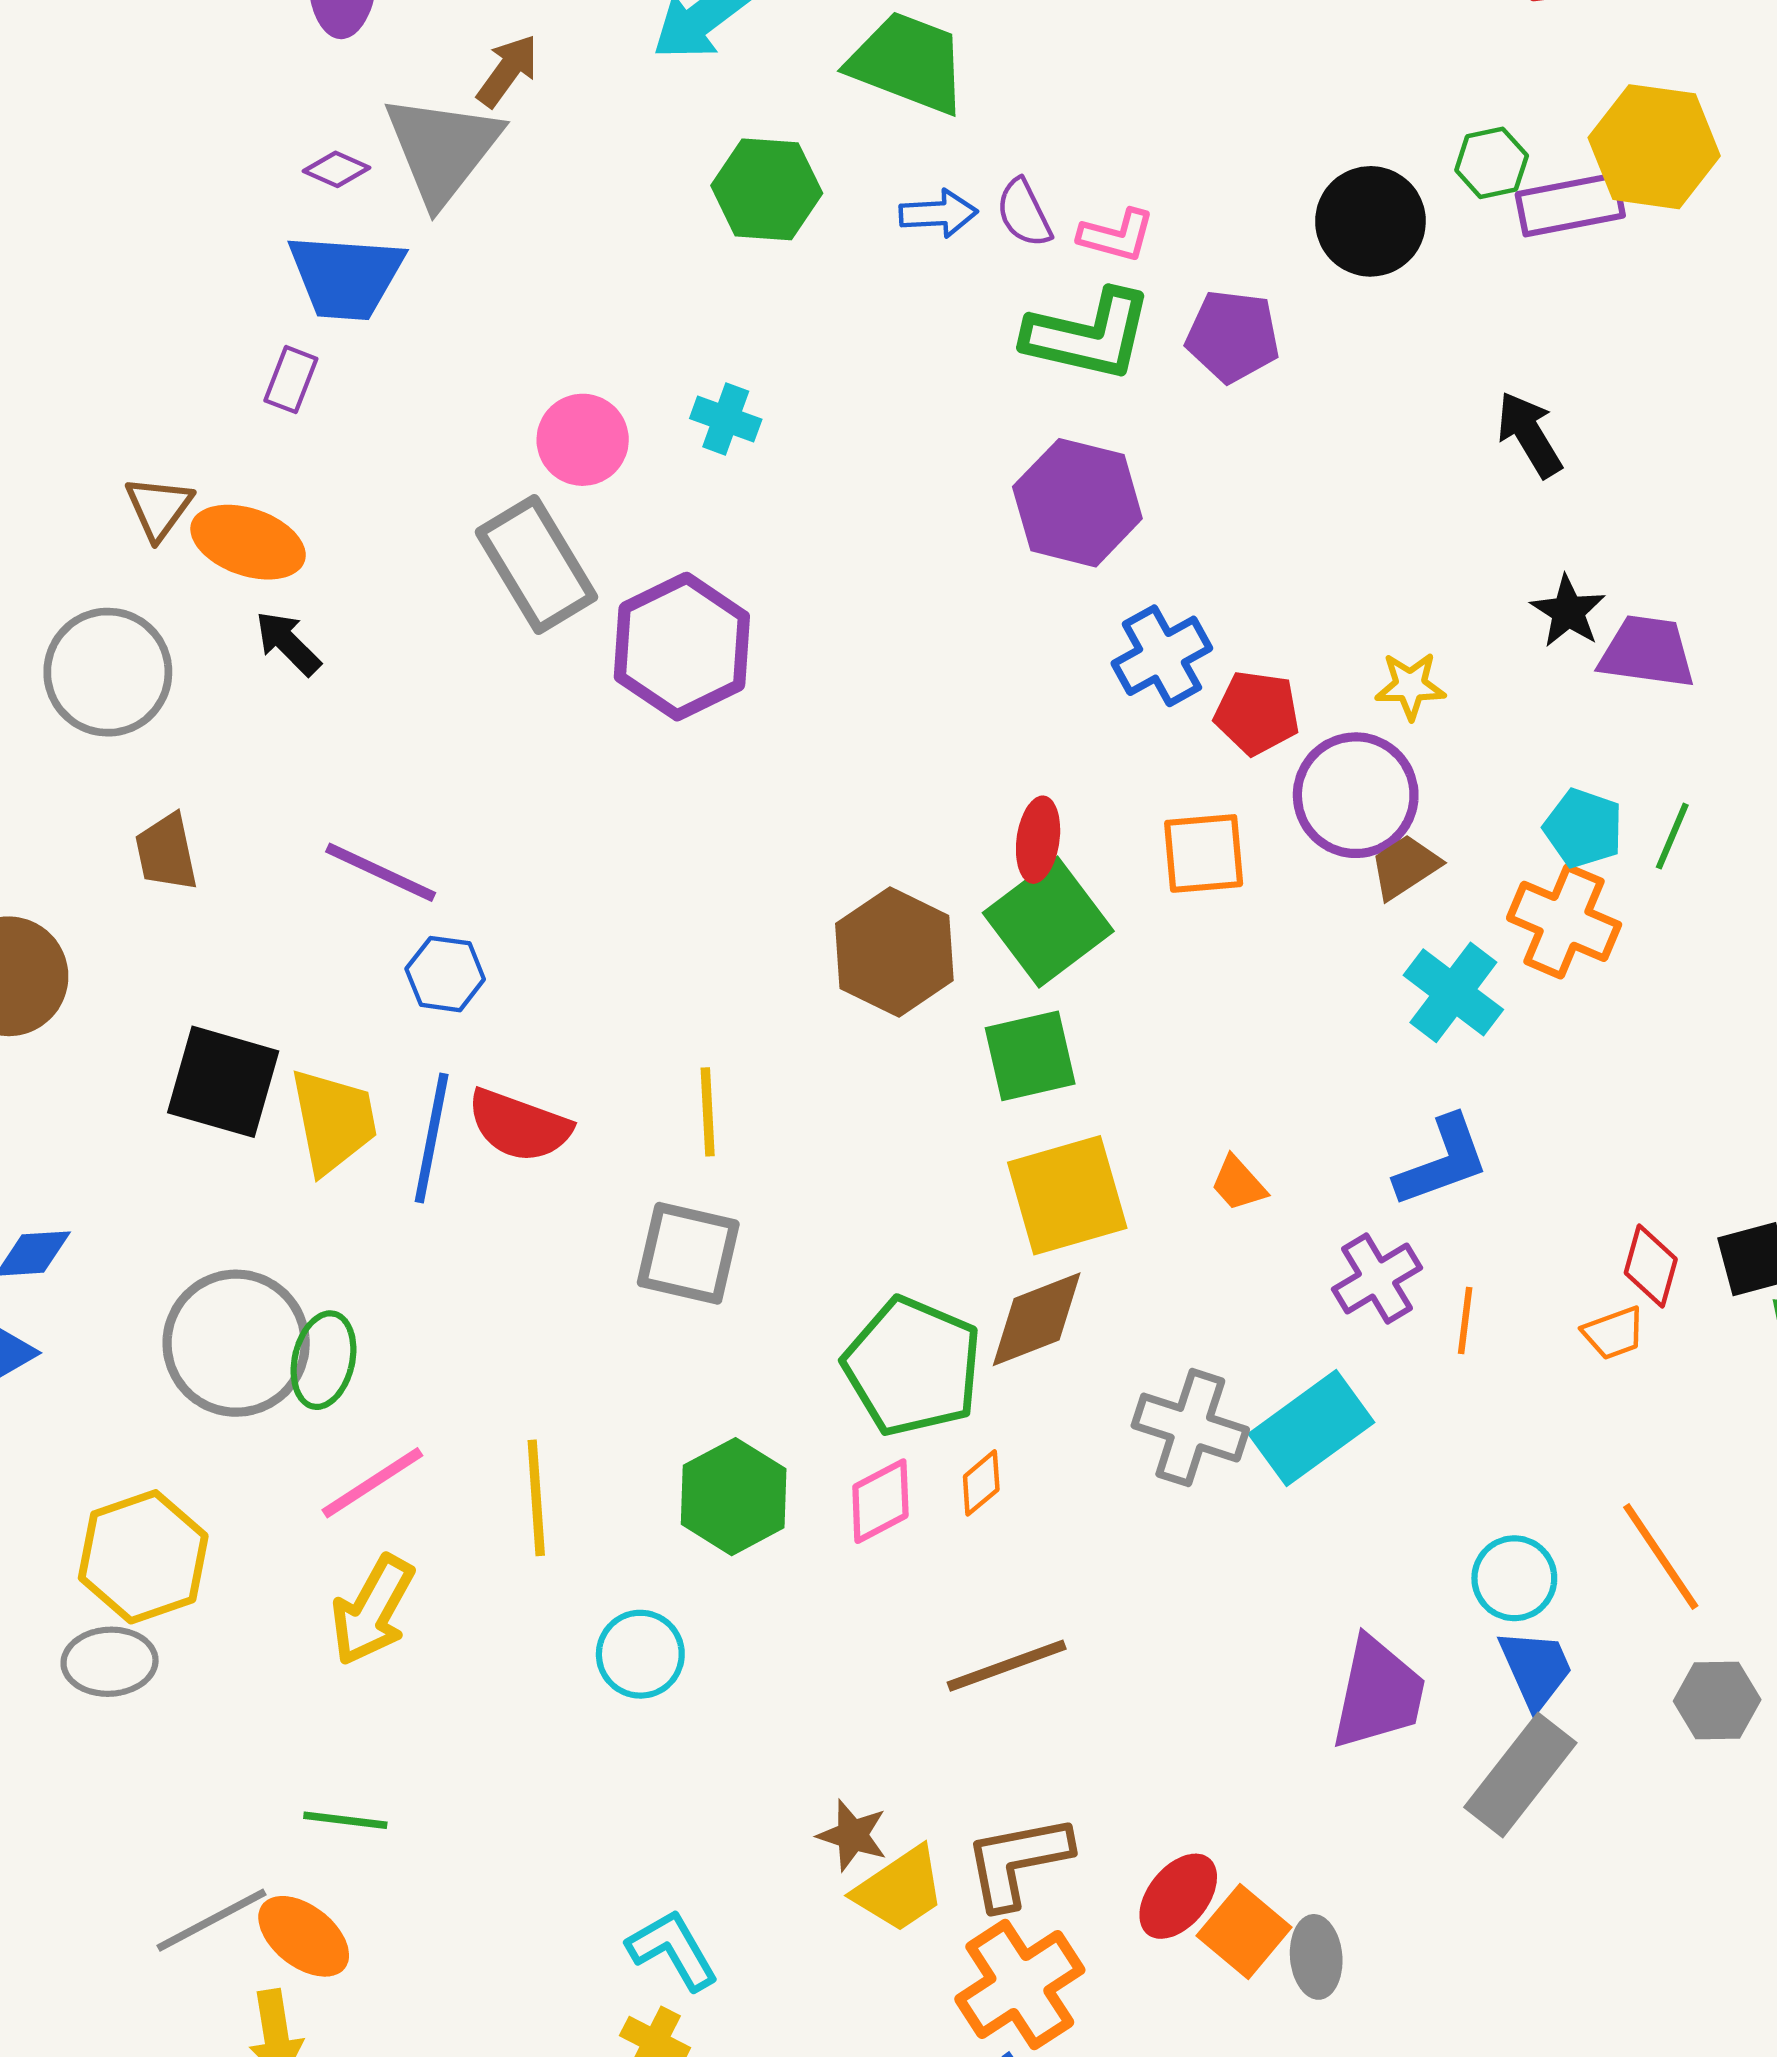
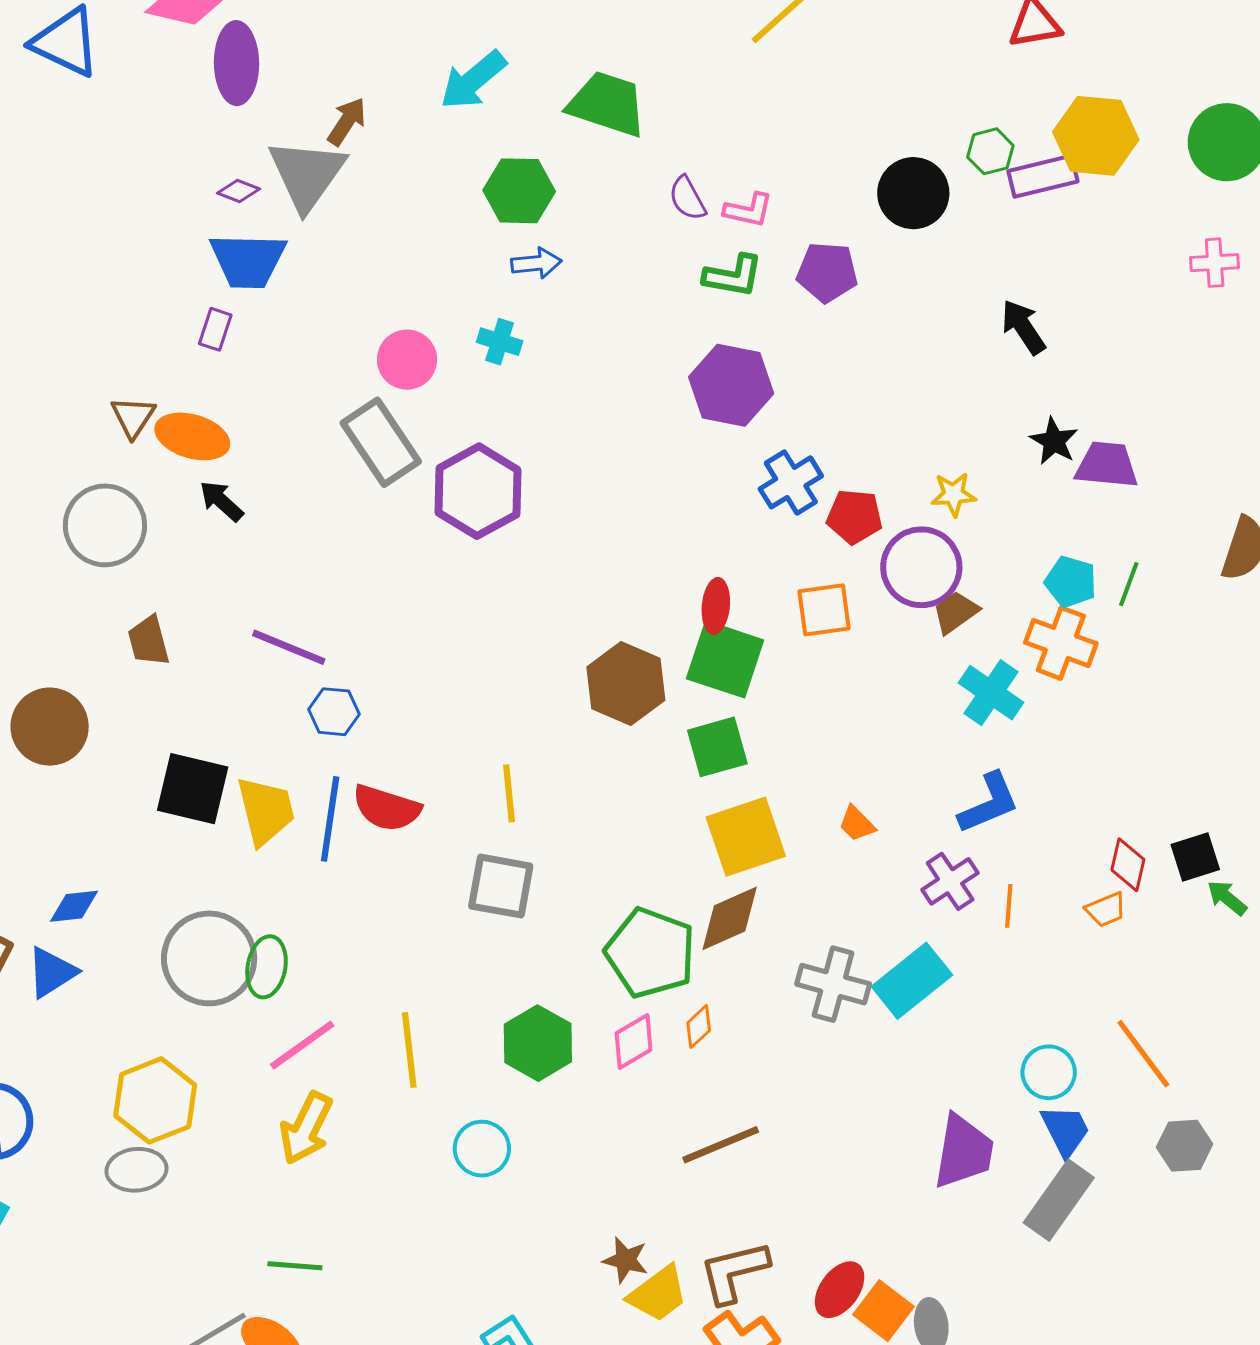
blue arrow: (938, 213) -> (536, 263), moved
green L-shape: (1088, 335) -> (733, 276), size x0.7
green square: (1048, 922) -> (725, 659), turned -32

